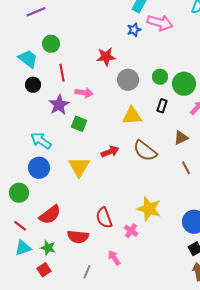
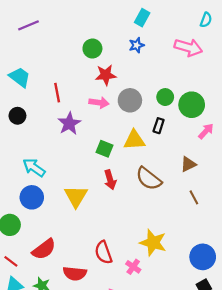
pink arrow: (160, 23) -> (188, 47), moved
green circle: (51, 44) -> (92, 49), moved
black circle: (33, 85) -> (17, 116), moved
pink arrow: (84, 93) -> (99, 103), moved
purple star: (59, 105) -> (69, 123), moved
black rectangle: (162, 106) -> (159, 126), moved
green square: (79, 124) -> (105, 149), moved
red arrow: (110, 152) -> (110, 180), turned 96

